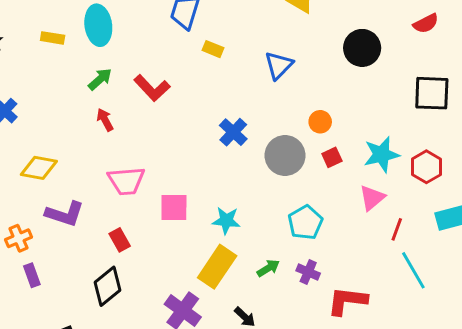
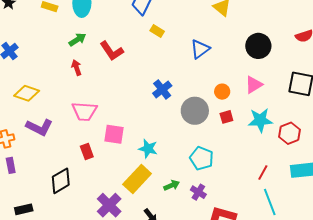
pink triangle: (372, 198) -> (254, 85), moved
cyan pentagon: (305, 223) -> (202, 158), turned -30
red rectangle: (120, 240) -> (87, 151), moved

